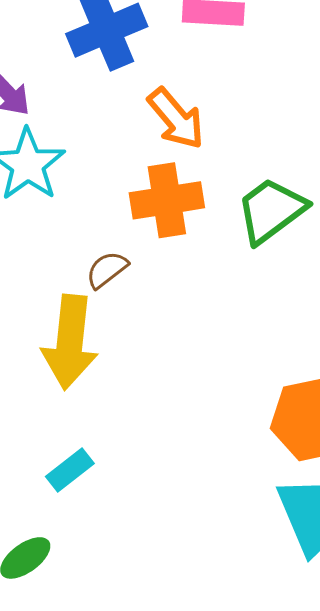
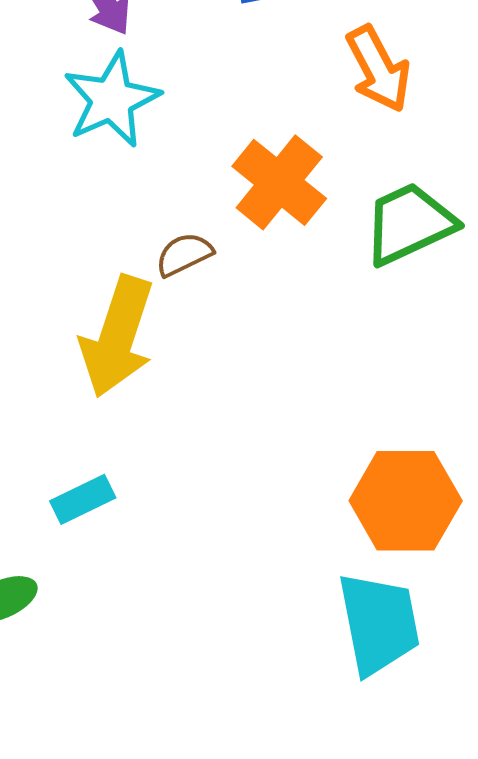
orange arrow: (176, 119) -> (378, 69), moved
orange cross: (167, 200) -> (279, 182), turned 36

